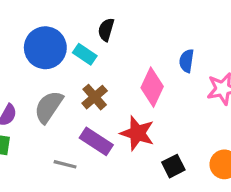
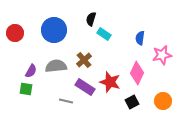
cyan rectangle: (85, 54) -> (104, 34), moved
pink diamond: (152, 87) -> (137, 73), moved
gray semicircle: (49, 107) -> (56, 66), turned 50

